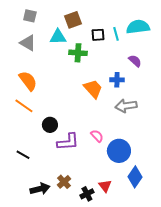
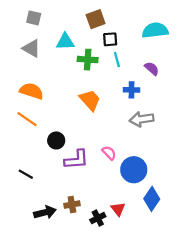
brown square: (73, 20) -> (96, 19), moved
cyan line: (116, 34) -> (117, 60), moved
orange semicircle: (28, 81) -> (31, 91), turned -35
orange trapezoid: (93, 89) -> (90, 100), moved
brown cross: (64, 182) -> (72, 205), turned 32

